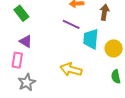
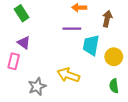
purple line: (71, 24) -> (72, 29), turned -30
gray star: (27, 82) -> (37, 86), moved

